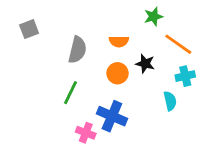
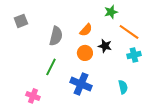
orange semicircle: (119, 41) -> (86, 30), turned -48
cyan semicircle: (170, 101) -> (123, 87), moved
pink cross: (86, 133) -> (33, 96), moved

